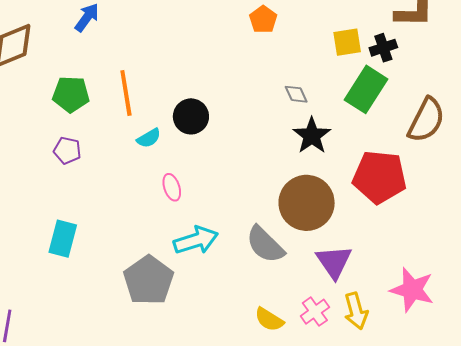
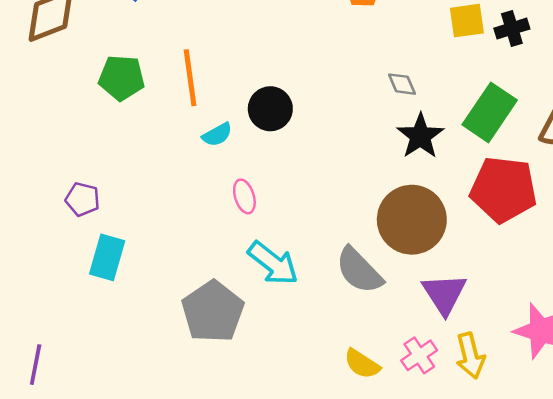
green rectangle: (366, 89) -> (490, 112), moved
purple pentagon: (67, 150) -> (82, 199), moved
cyan arrow: (196, 240) -> (273, 263), turned 54

